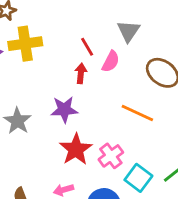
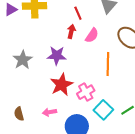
pink semicircle: (111, 62) -> (92, 35), moved
orange line: (137, 113) -> (108, 64), turned 60

